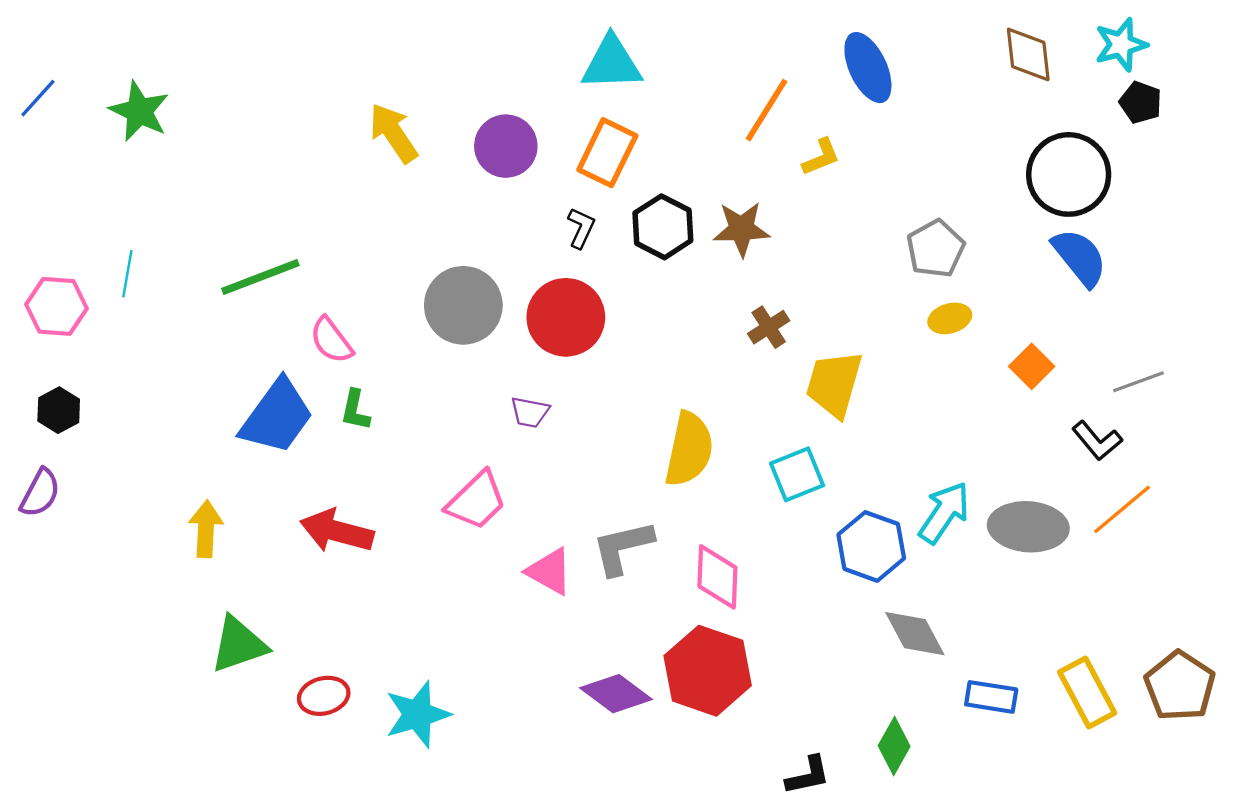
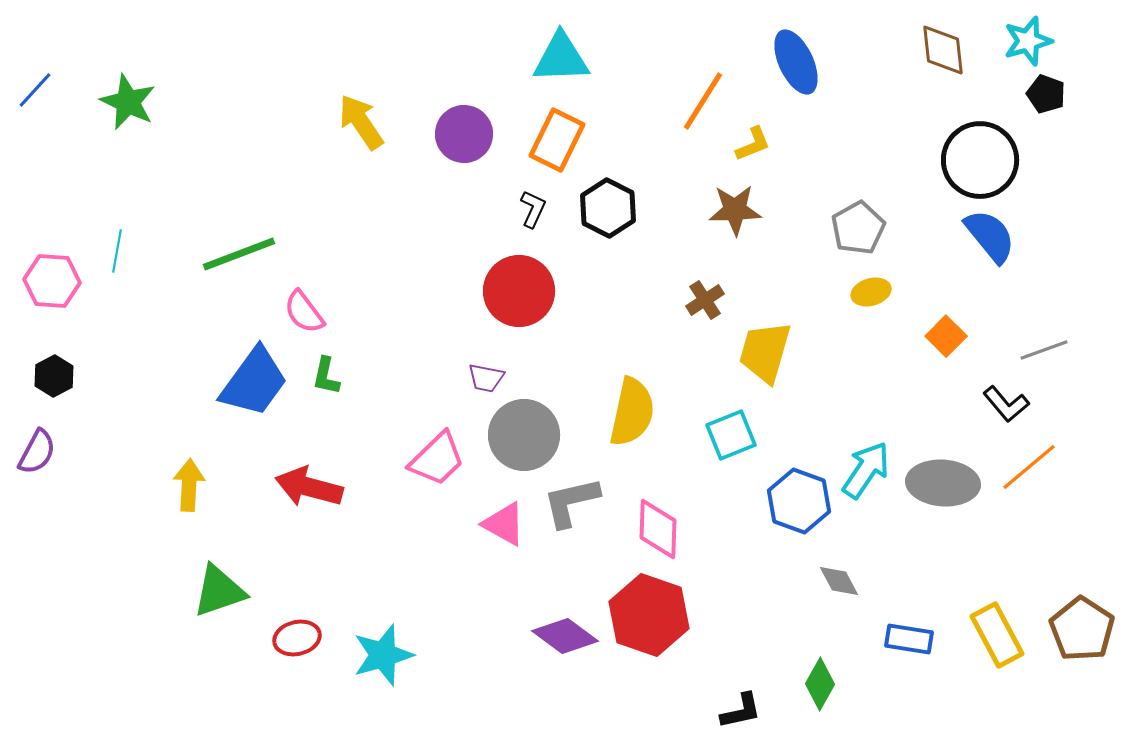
brown star: (741, 229) -> (735, 210), moved
gray circle: (463, 305) -> (524, 435), moved
gray diamond: (915, 634) -> (839, 581), size x0.7

